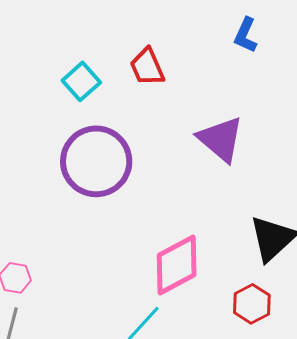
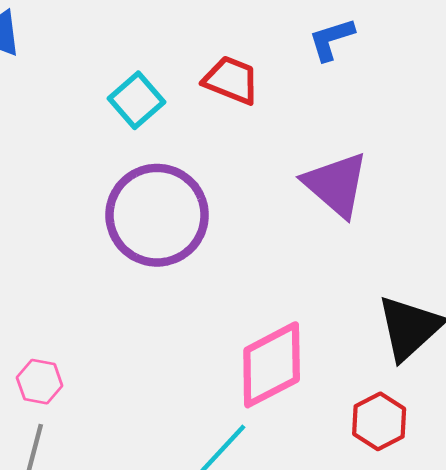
blue L-shape: (246, 35) -> (331, 39), moved, turned 48
red trapezoid: (147, 67) -> (231, 80), turned 135

